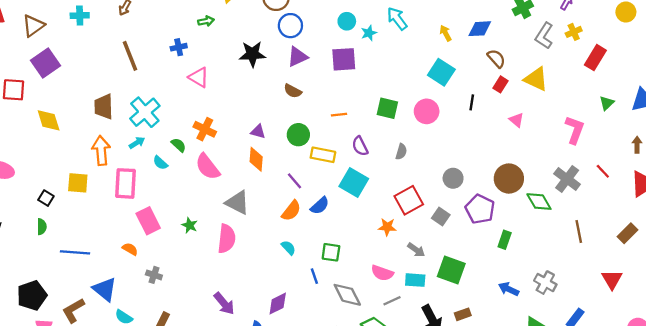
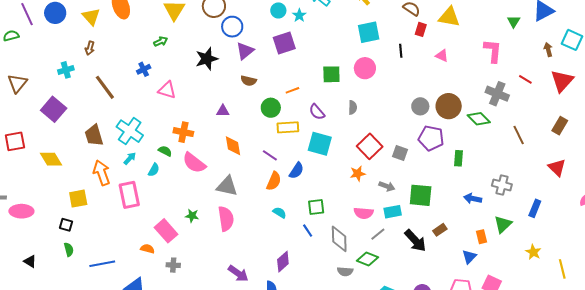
cyan cross: (80, 16) -> (66, 70), moved
purple square: (45, 63) -> (54, 109), moved
cyan square: (441, 72) -> (369, 32), turned -30
purple triangle: (258, 131) -> (223, 111), moved
green circle: (298, 135) -> (271, 108), moved
cyan semicircle: (160, 163) -> (154, 170), turned -88
gray circle: (453, 178) -> (420, 106), moved
yellow square: (78, 183) -> (78, 199), moved
pink rectangle: (148, 221) -> (166, 231), moved
gray diamond: (347, 295) -> (339, 239), turned 40

